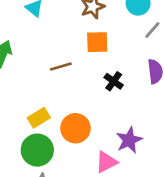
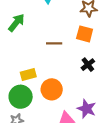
purple star: (129, 140) -> (87, 109), turned 30

